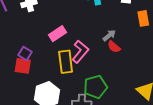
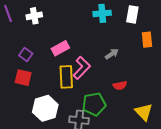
red semicircle: (114, 47) -> (120, 85), moved, turned -56
purple square: (25, 53) -> (26, 54), moved

